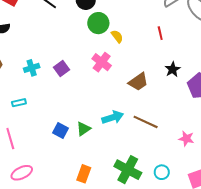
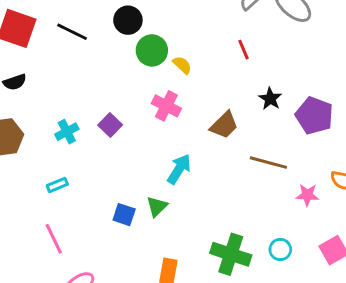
cyan arrow: (113, 117) -> (179, 169), moved, turned -30
brown line: (146, 122) -> (268, 163), moved

